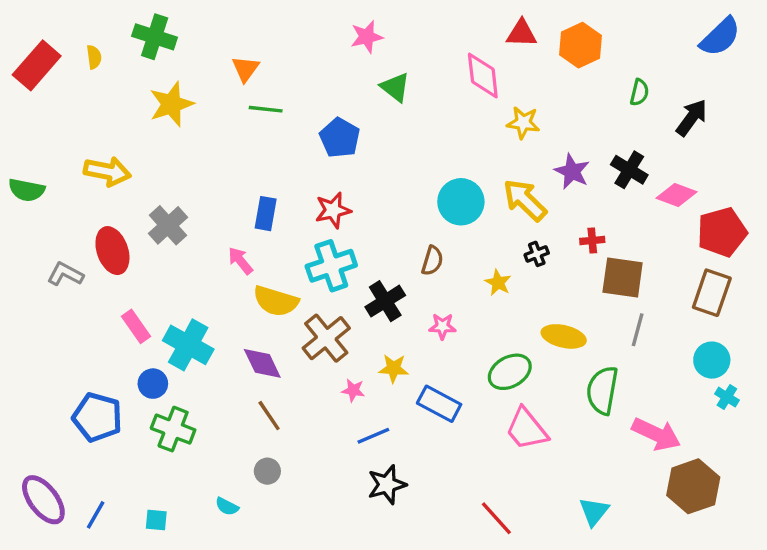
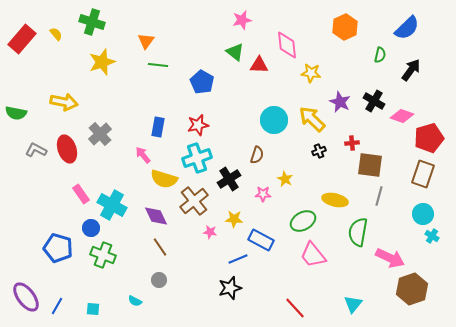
red triangle: (522, 33) -> (259, 65), moved
pink star: (367, 37) -> (242, 20), moved
blue semicircle: (720, 37) -> (407, 28), moved
yellow semicircle: (94, 57) -> (56, 34), turned -32
gray L-shape: (65, 274) -> (36, 150), moved
yellow star: (498, 283) -> (285, 179), moved
blue line: (373, 436) -> (238, 259), moved

